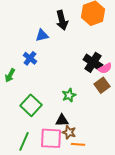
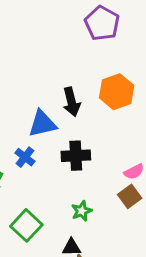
blue triangle: (42, 35) -> (42, 124), size x1.5
black cross: (93, 62) -> (76, 156), moved, turned -36

